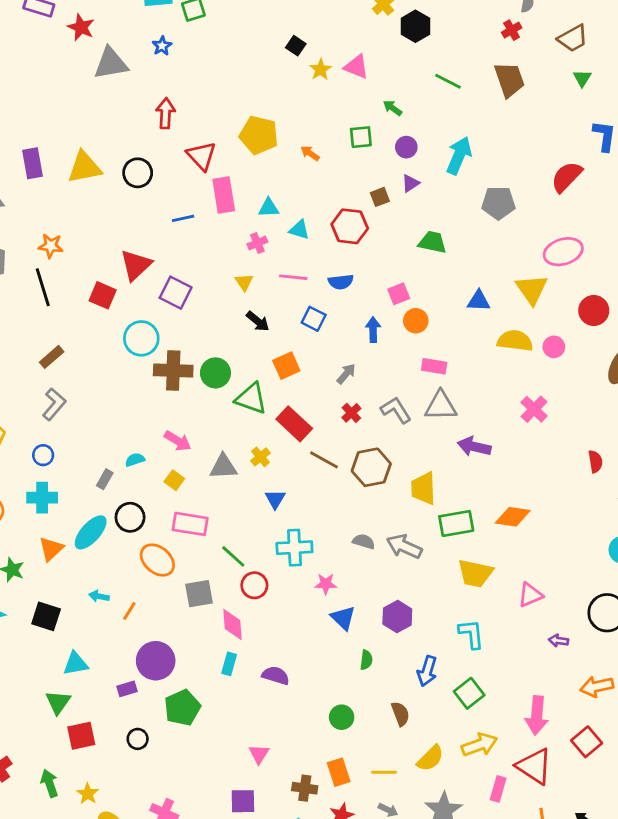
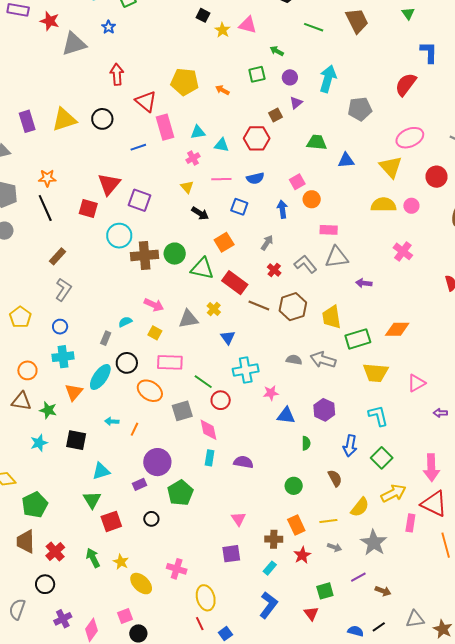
blue triangle: (479, 301) -> (346, 160), moved
purple arrow: (474, 447) -> (364, 283), size x0.7
blue triangle: (343, 618) -> (286, 416), turned -30

